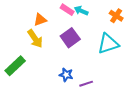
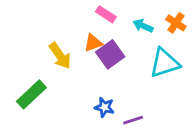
cyan arrow: (81, 11) -> (143, 26), moved
orange triangle: (40, 20) -> (93, 43), moved

